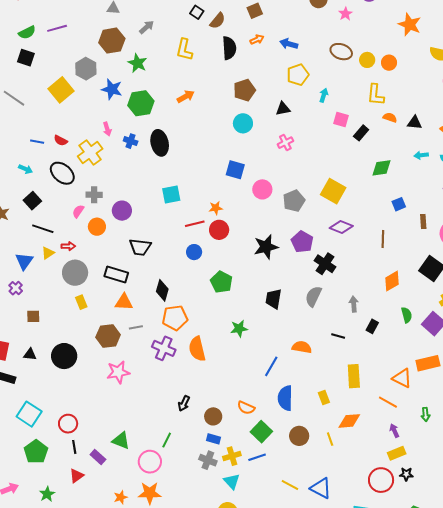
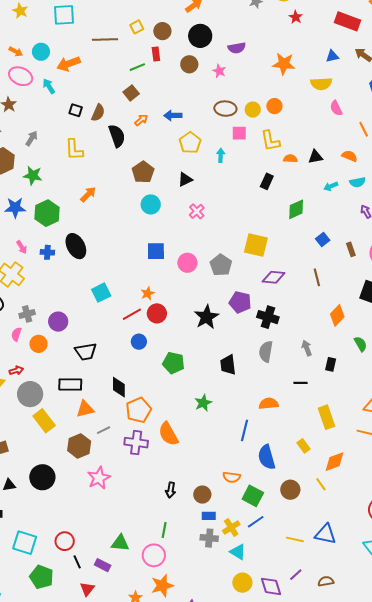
pink square: (341, 119) -> (239, 133), moved
yellow rectangle: (81, 302) -> (44, 421), size x1.6

